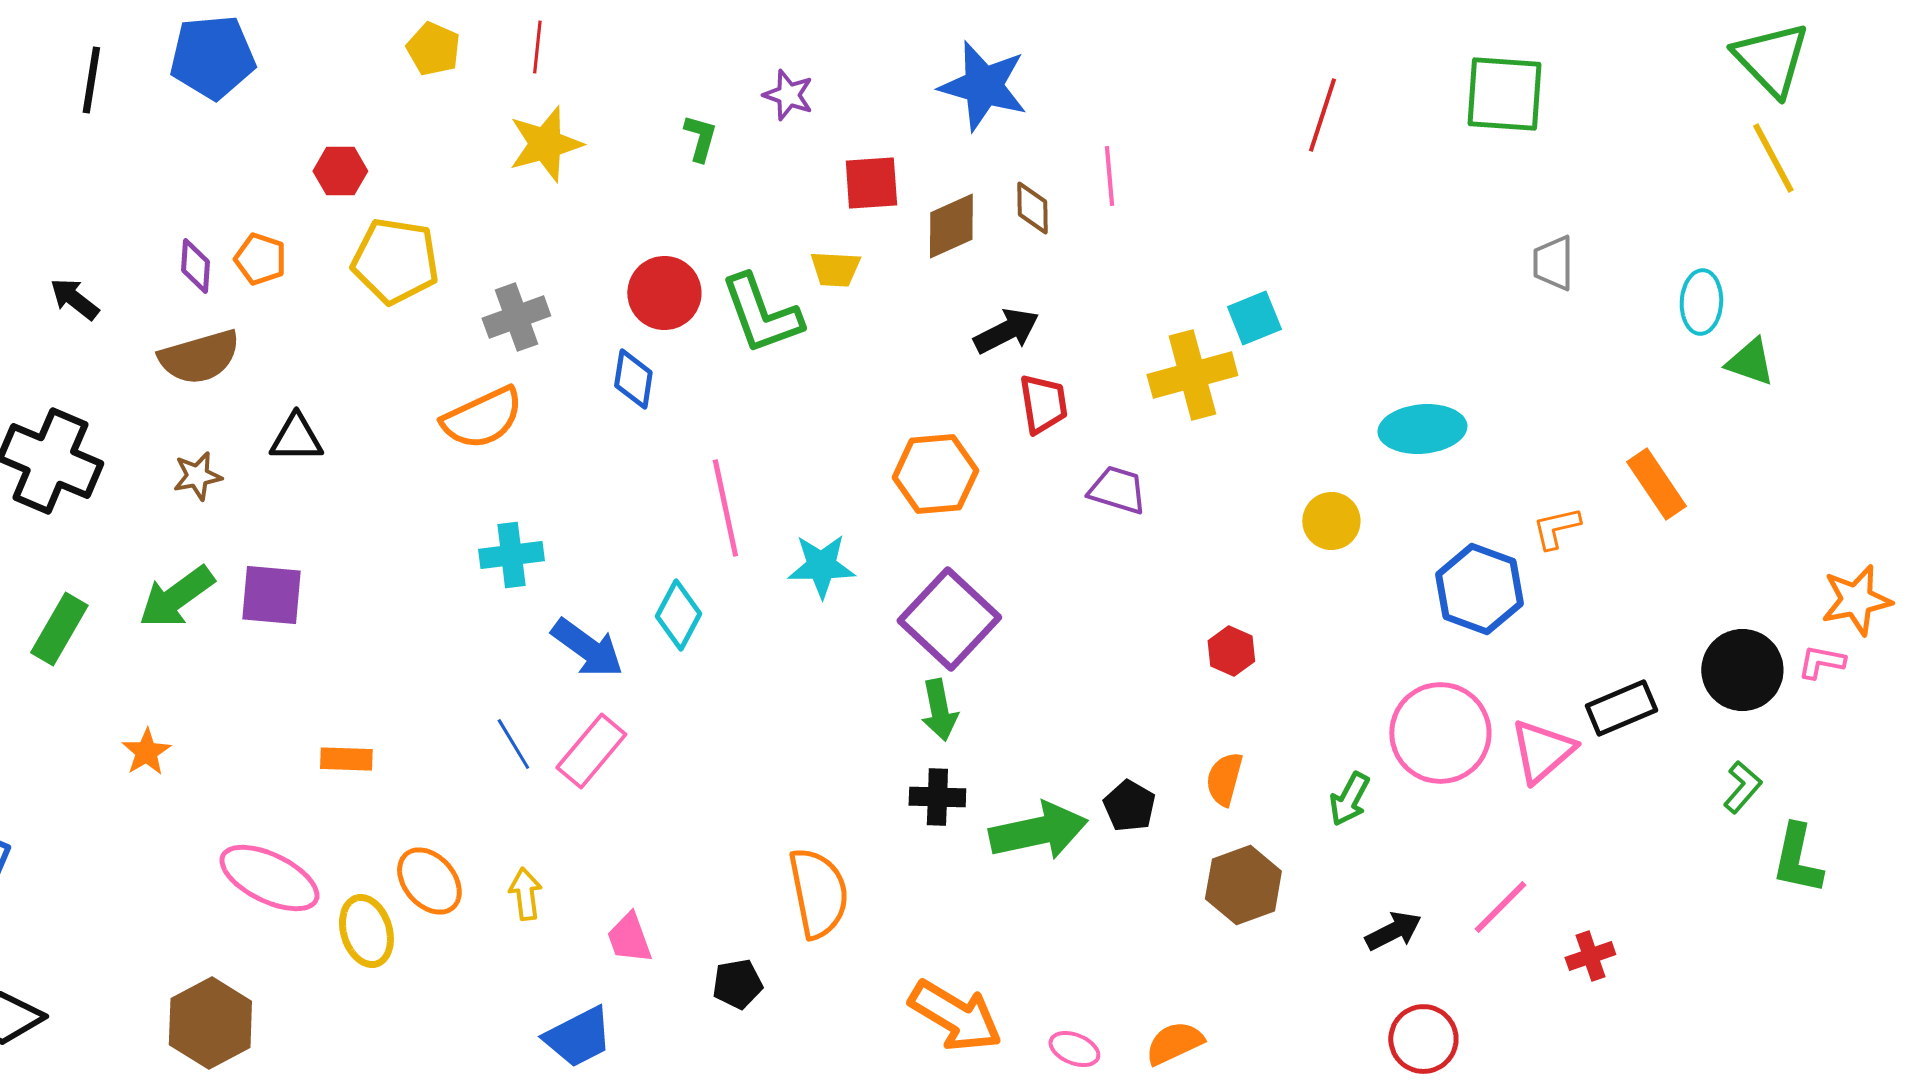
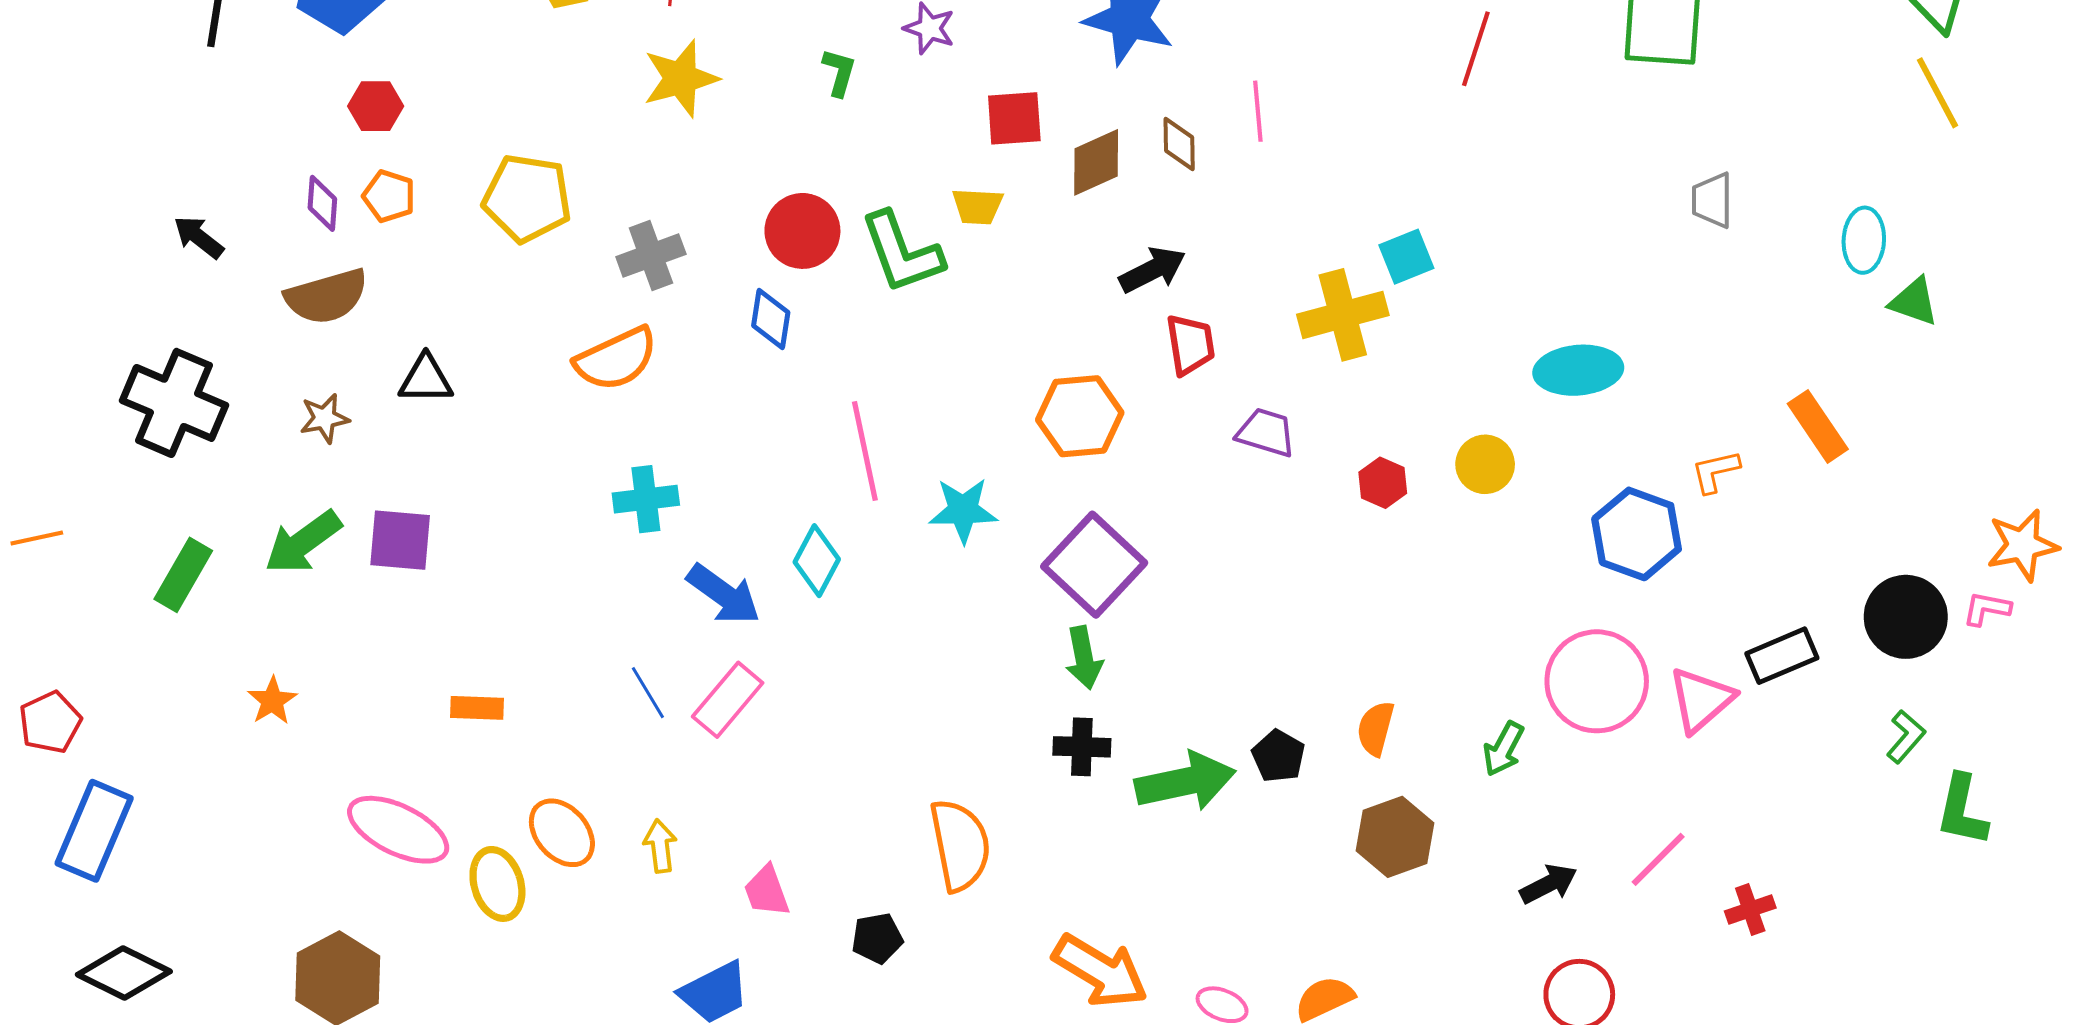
red hexagon: (340, 171) -> (376, 106), moved
red hexagon: (1231, 651) -> (1383, 483), moved

